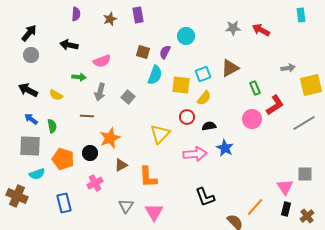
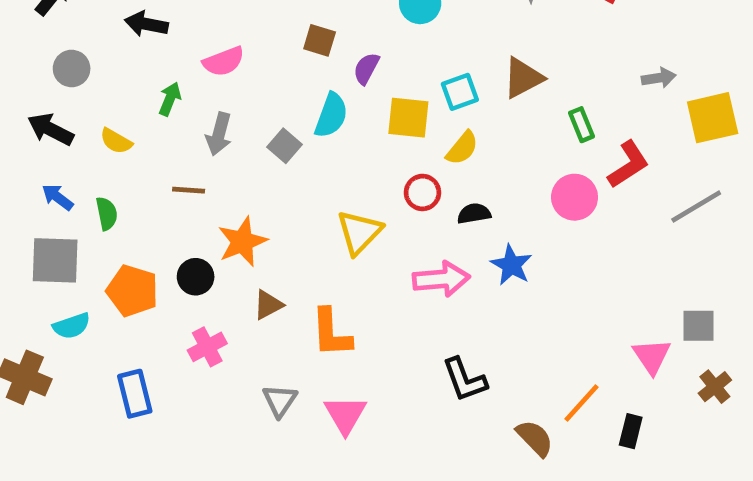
purple semicircle: (165, 52) -> (366, 69), moved
gray circle: (31, 55) -> (72, 69), moved
cyan semicircle: (155, 75) -> (331, 115), moved
green arrow: (79, 77) -> (170, 99), turned -72
black rectangle: (286, 209) -> (631, 431), moved
brown cross: (307, 216) -> (715, 387), moved

